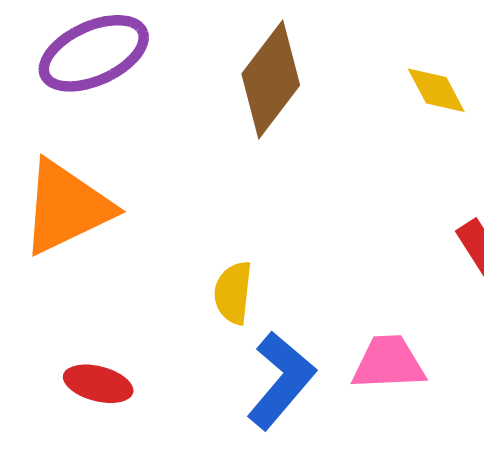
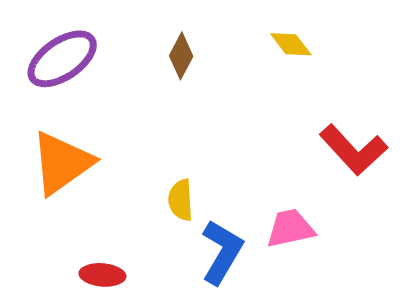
brown diamond: (271, 79) -> (181, 56), size x0.6

